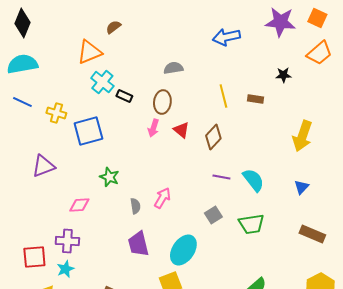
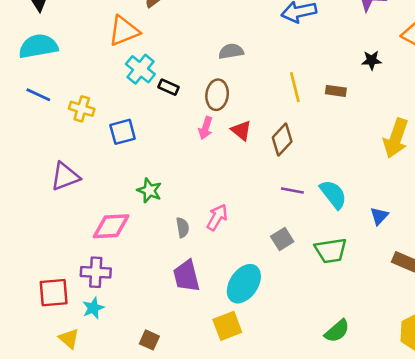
blue square: (88, 131) -> (123, 132), size x0.7
blue triangle: (301, 187) -> (379, 216), moved
pink diamond: (79, 205) -> (111, 226), size x1.4

